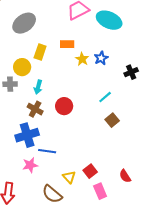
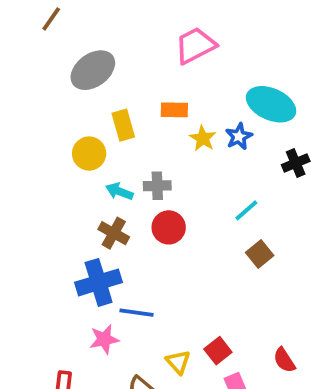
cyan ellipse: (109, 20) -> (271, 104), moved
yellow rectangle: (40, 52) -> (123, 125), turned -35
gray cross: (10, 84) -> (157, 186), moved
cyan arrow: (38, 87) -> (119, 191), turned 96

